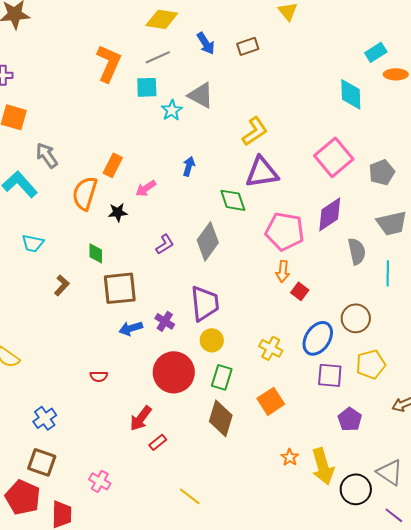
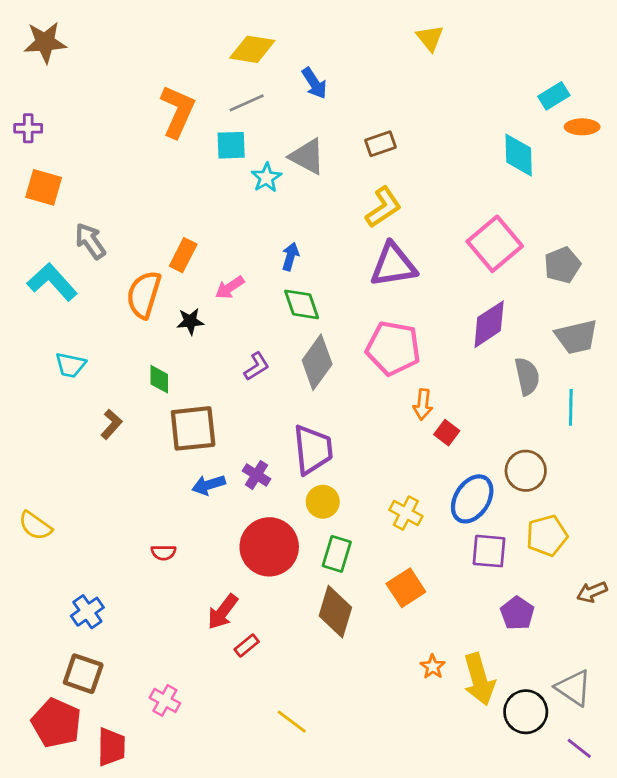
brown rectangle: (248, 46) -> (381, 144), moved
green diamond: (233, 200) -> (302, 304), moved
pink pentagon: (285, 231) -> (393, 348), moved

